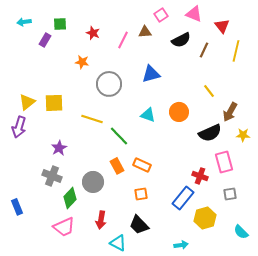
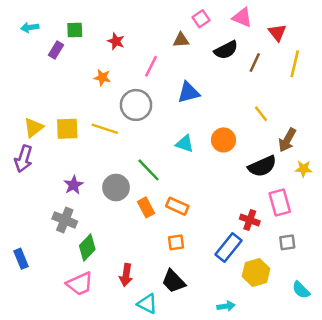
pink line: (123, 40) -> (151, 66), moved
yellow line: (92, 119) -> (105, 129), moved
gray circle: (93, 182) -> (116, 187), moved

